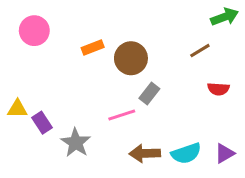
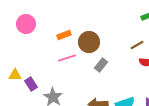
brown line: (200, 51) -> (137, 45), moved
pink line: (122, 115) -> (67, 58), moved

